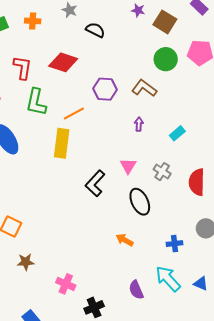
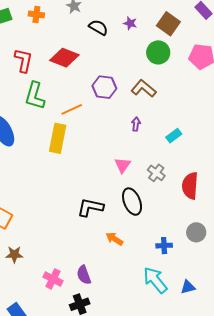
purple star: (138, 10) -> (130, 23), moved
green circle: (166, 59) -> (158, 52), moved
black L-shape: (95, 183) -> (90, 207), moved, turned 56
blue triangle: (201, 283) -> (188, 287), turned -42
purple semicircle: (136, 290) -> (84, 275), moved

